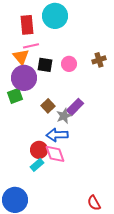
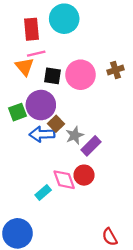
pink circle: (69, 64) -> (81, 75), size x1.6
purple circle: (24, 78) -> (41, 105), moved
purple rectangle: (75, 107) -> (91, 146), moved
blue arrow: (57, 135) -> (42, 134), moved
red circle: (39, 150) -> (84, 175), moved

